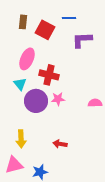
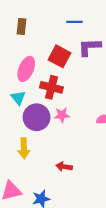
red square: (45, 30) -> (59, 56), moved
yellow arrow: (21, 139) -> (24, 148), moved

